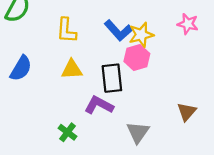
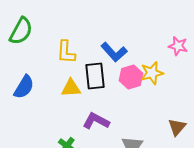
yellow star: (141, 35) -> (152, 73), moved
black rectangle: (112, 78) -> (95, 76), moved

